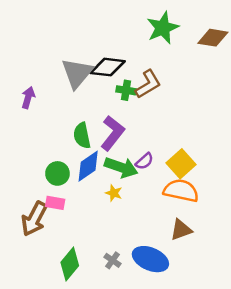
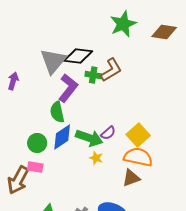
purple L-shape: (113, 133) -> (68, 88), moved
yellow star: (114, 193) -> (96, 158), moved
brown triangle: (181, 230) -> (131, 178), moved

